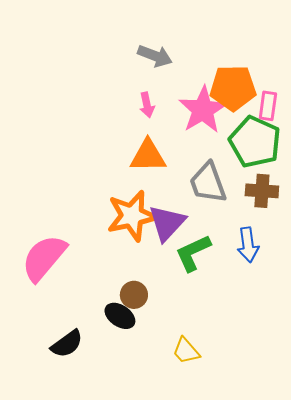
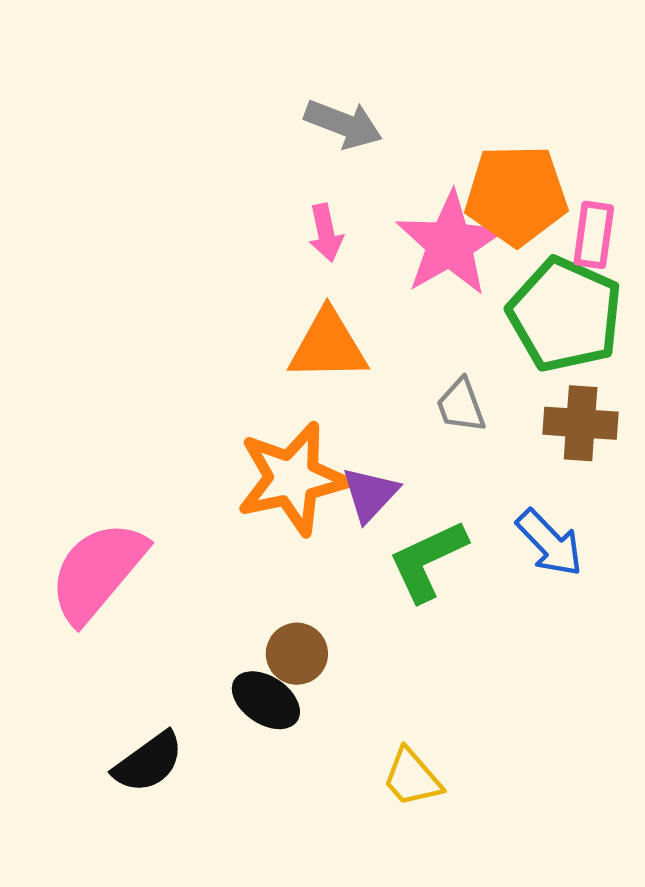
gray trapezoid: (208, 183) -> (461, 405), size x0.6
purple triangle: (167, 223) -> (370, 494), size x0.7
blue arrow: (248, 245) -> (550, 543), turned -36

